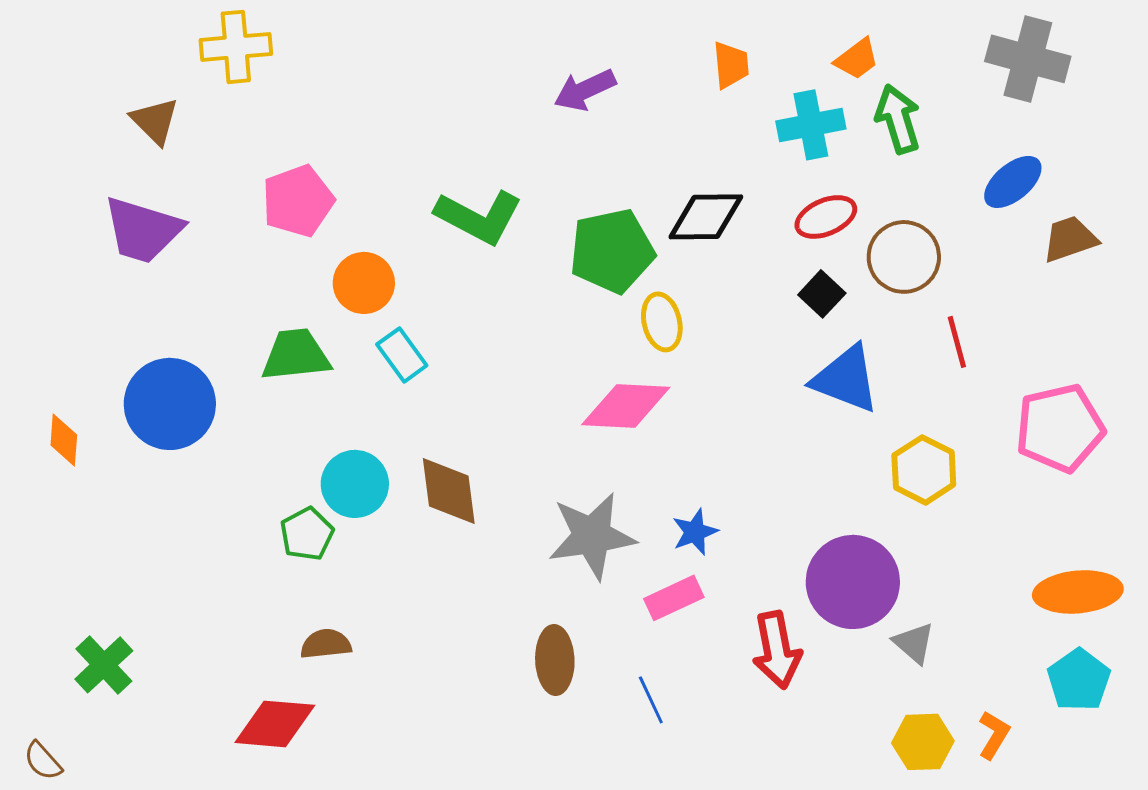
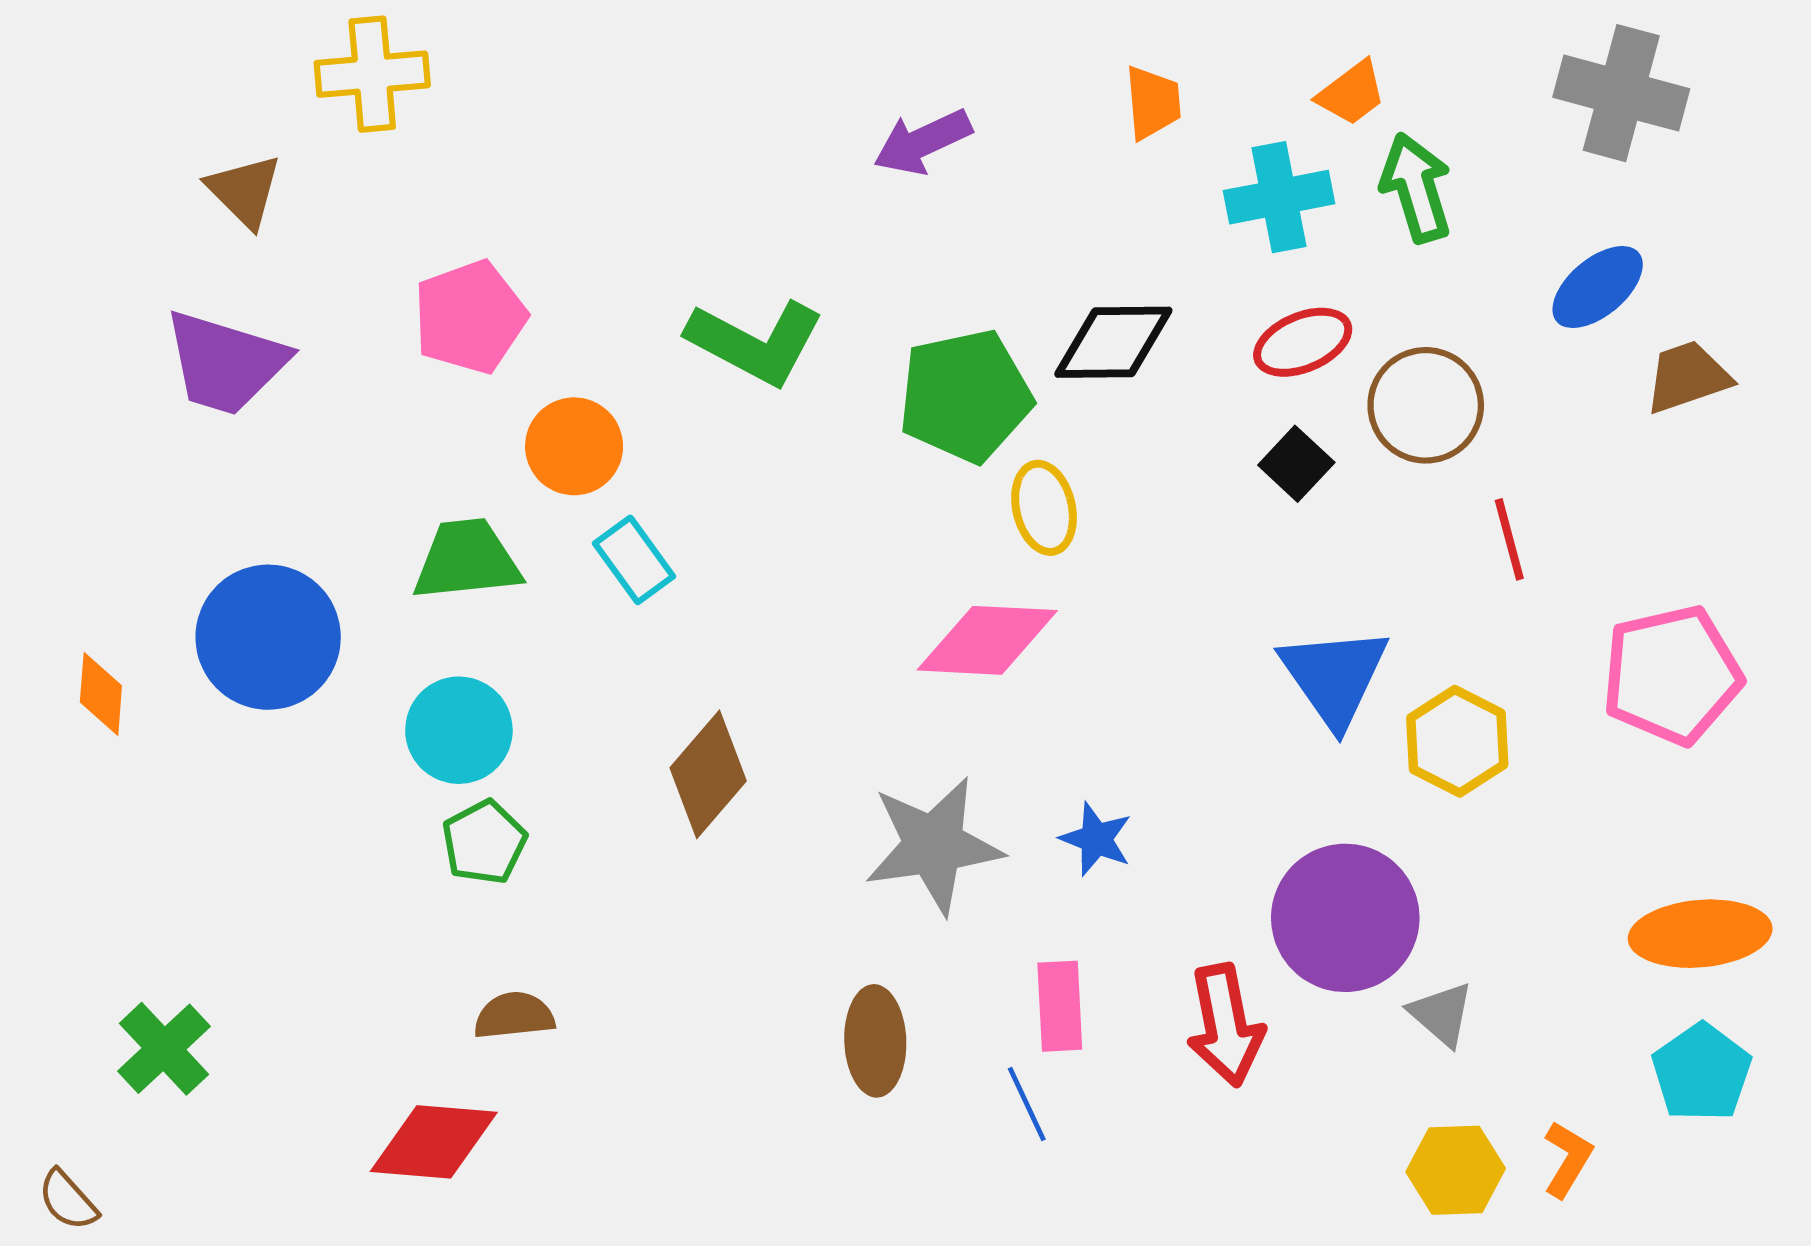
blue triangle: (846, 379) -> (1334, 677), moved, turned 34
cyan circle: (355, 484) -> (459, 730), moved
brown diamond: (449, 491) -> (708, 774), turned 48
blue star: (695, 532) -> (1096, 839), turned -30
pink rectangle: (674, 598) -> (1060, 1006), moved, turned -68

